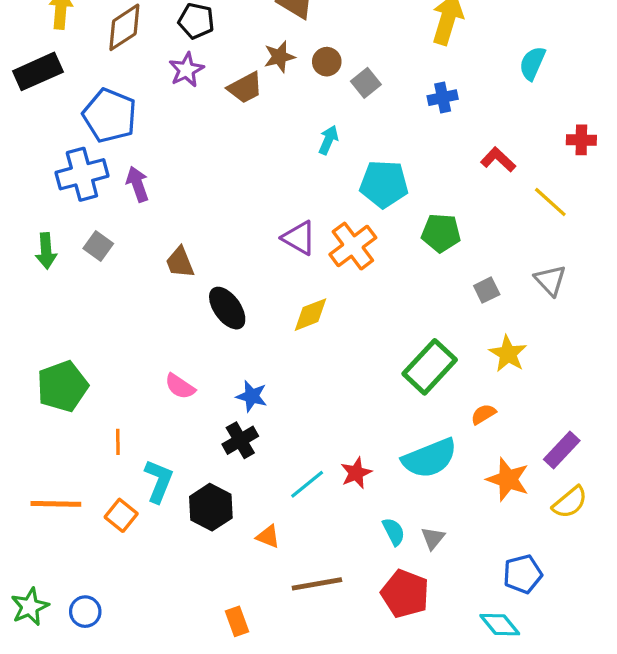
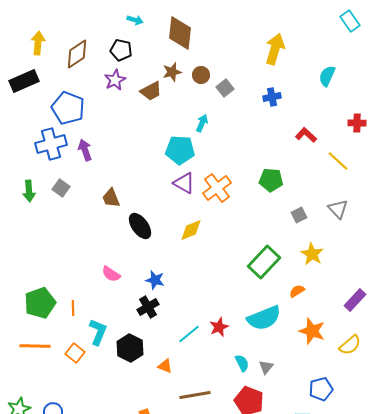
cyan pentagon: (384, 184) -> (180, 150), moved
green pentagon: (62, 386) -> (40, 303), moved
purple rectangle: (562, 450) -> (355, 300), moved

